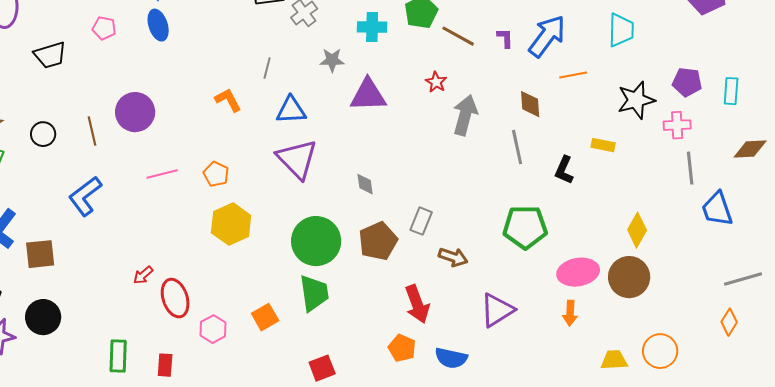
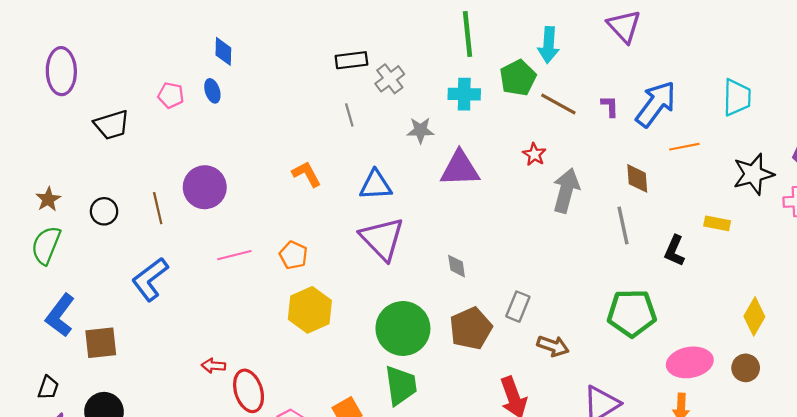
blue ellipse: (158, 25) -> (212, 91), moved, size x0.7
gray line: (267, 68) -> (349, 115), moved, turned -30
red arrow: (143, 275) -> (214, 366), turned 45
brown circle: (629, 277) -> (746, 368), size x0.6

